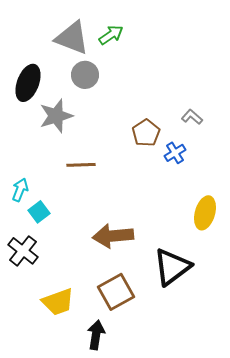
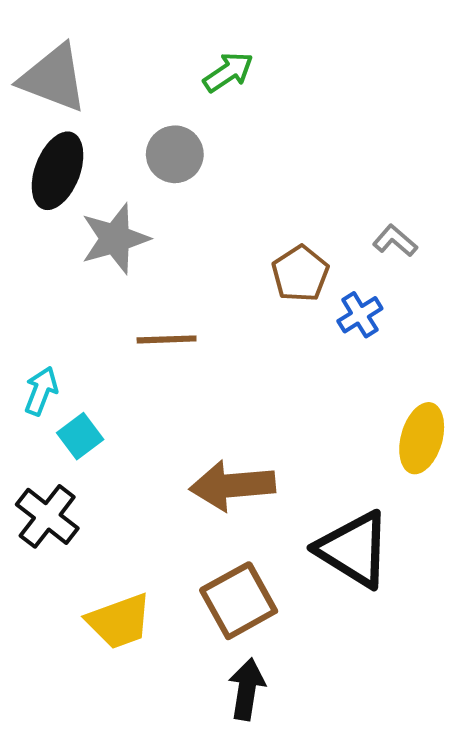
gray triangle: (72, 38) -> (53, 78), moved
black triangle: (172, 267) -> (354, 549), turned -51
black arrow: (96, 335) -> (247, 689), moved

